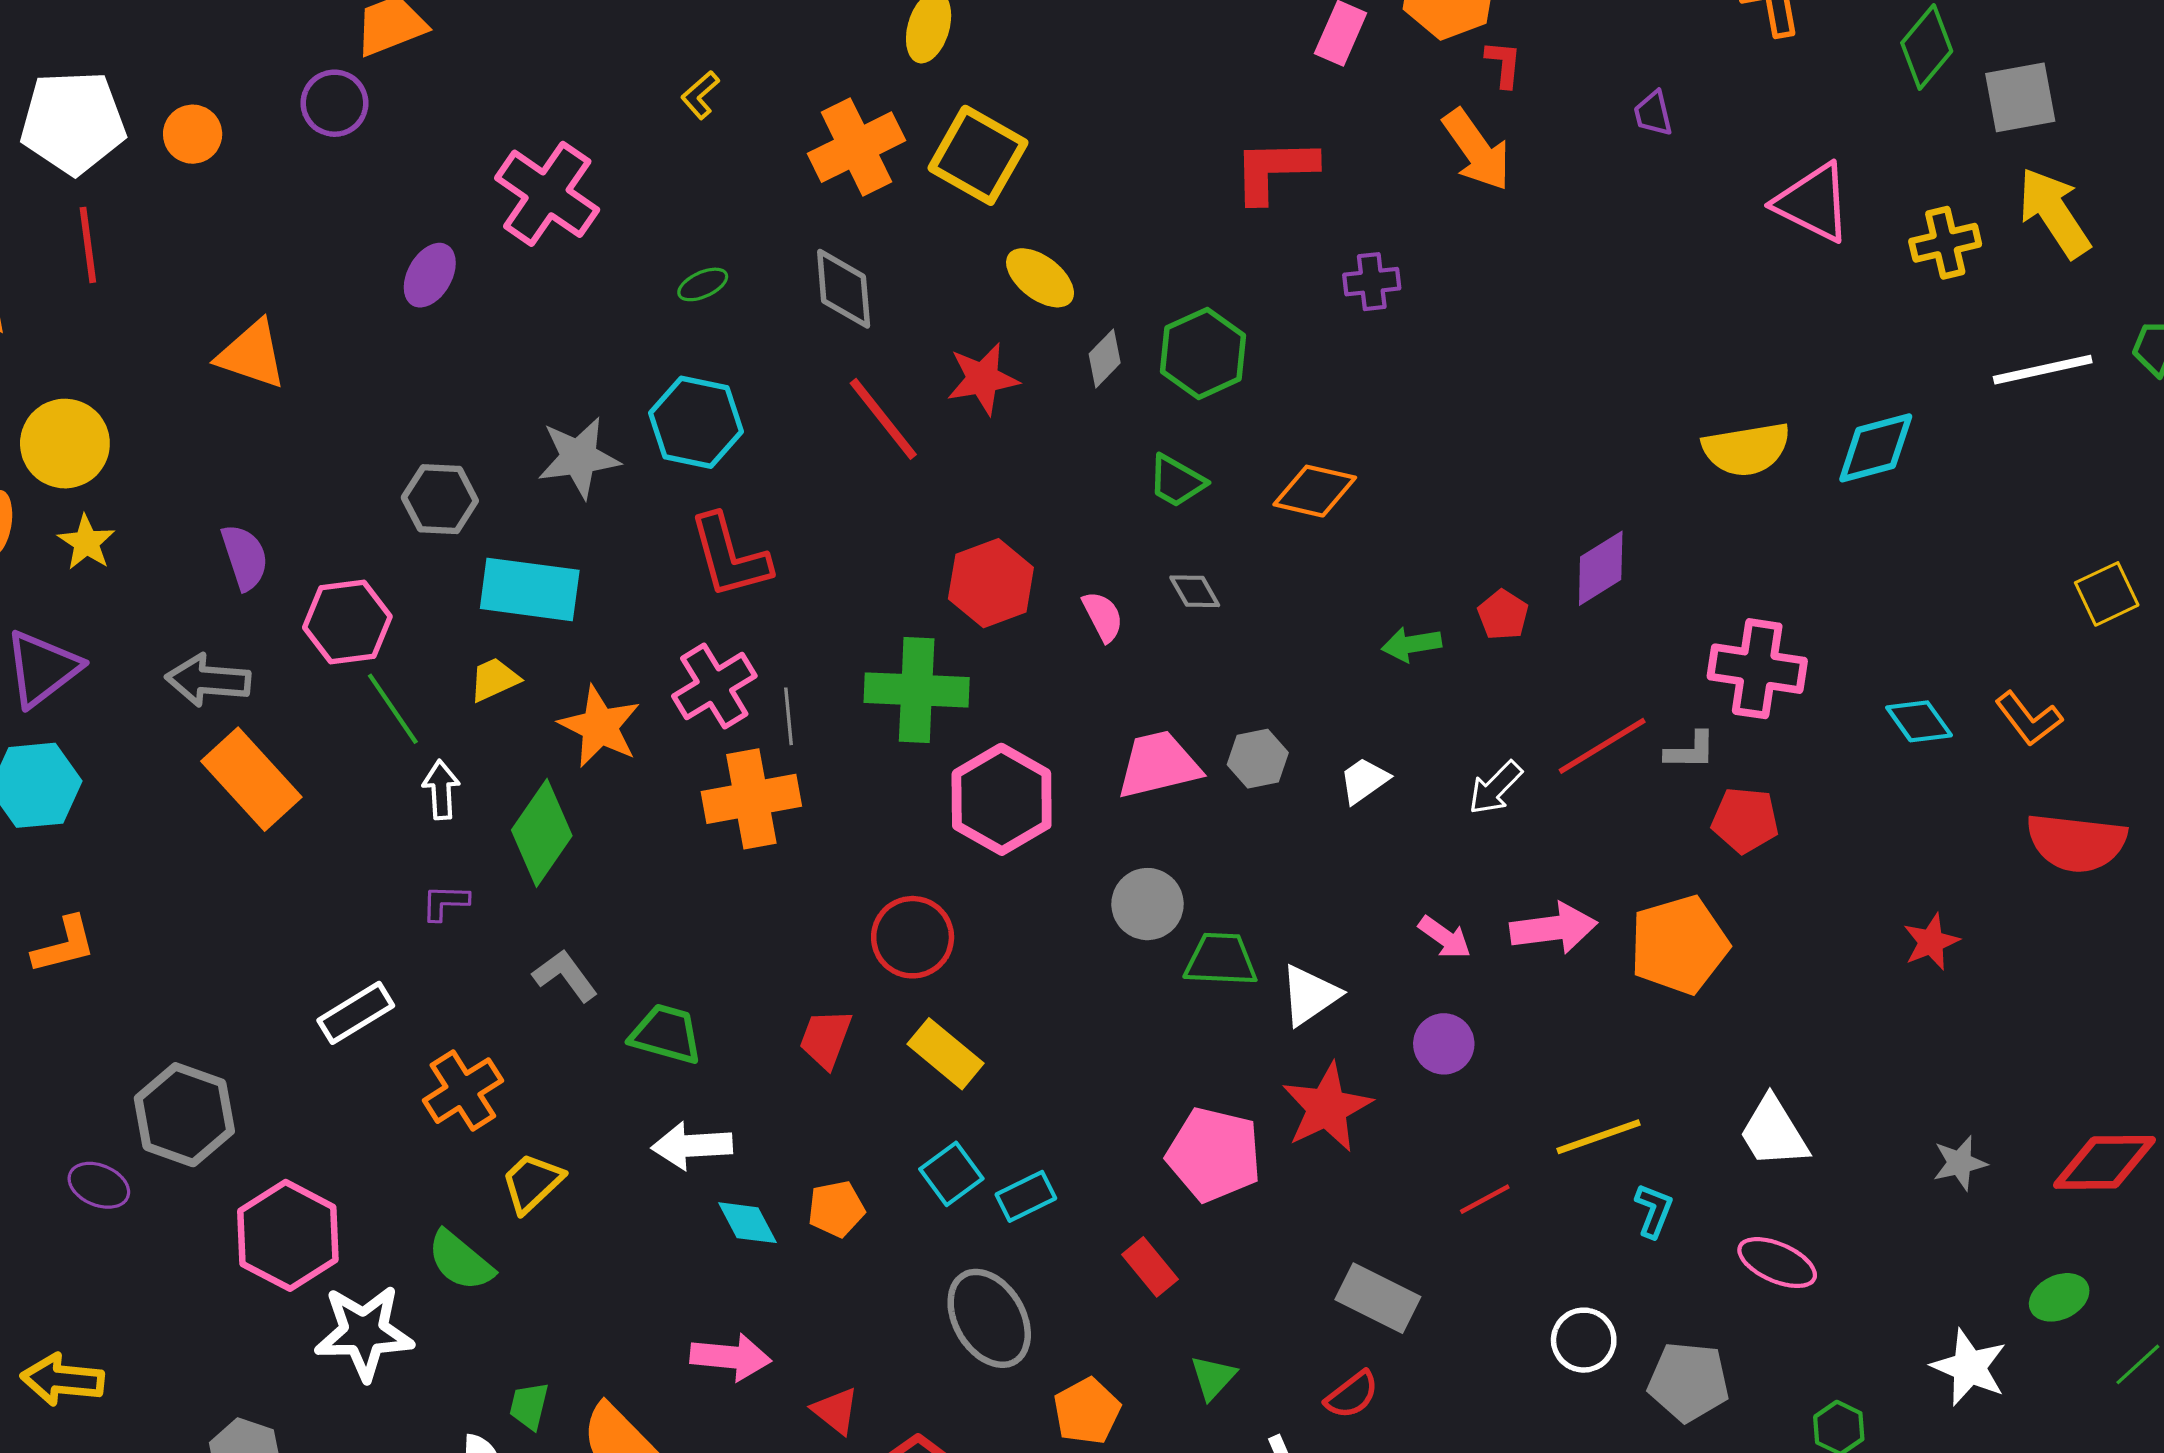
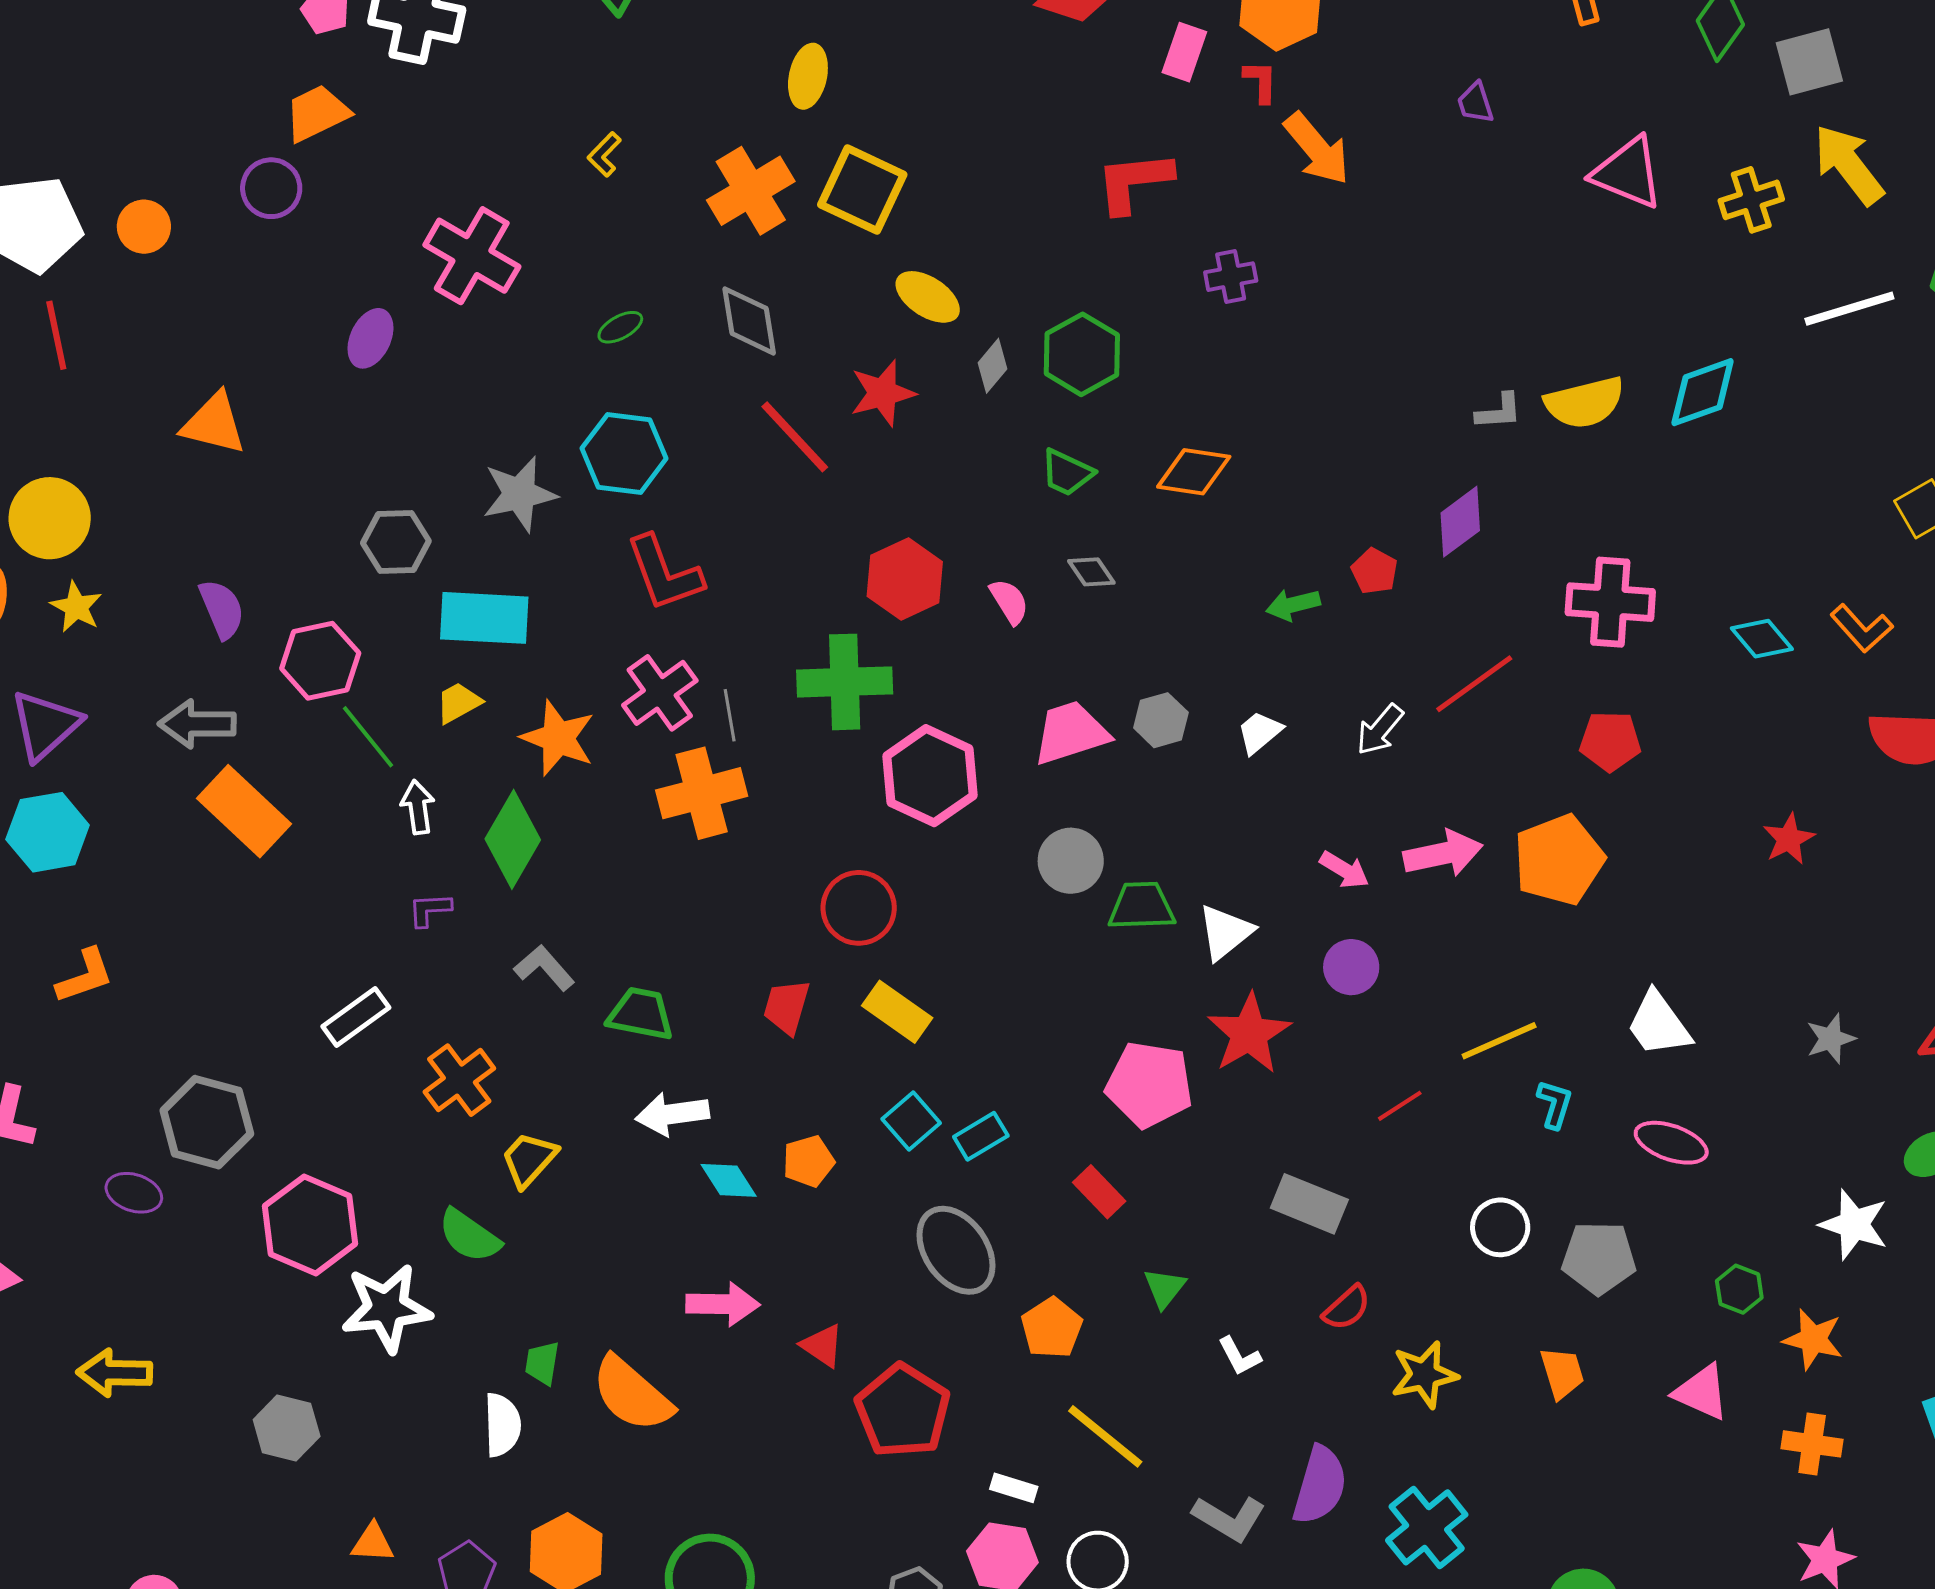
red L-shape: (1504, 64) -> (1261, 81), moved
gray L-shape: (1690, 751) -> (1499, 411), moved
red semicircle: (1352, 1395) -> (1347, 1308), moved

